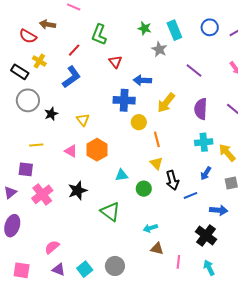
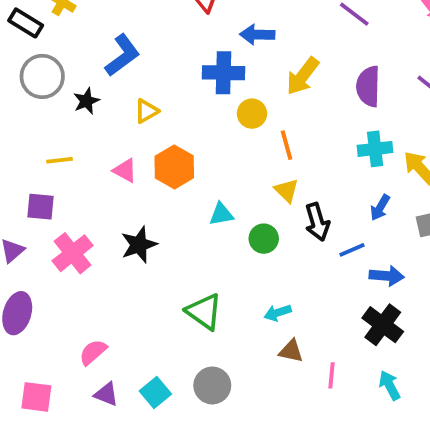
blue L-shape: (71, 77) -> (122, 55), moved
yellow triangle: (83, 120) -> (146, 111), turned 40
blue arrow: (219, 210) -> (387, 276), moved
green triangle: (110, 212) -> (204, 312), moved

